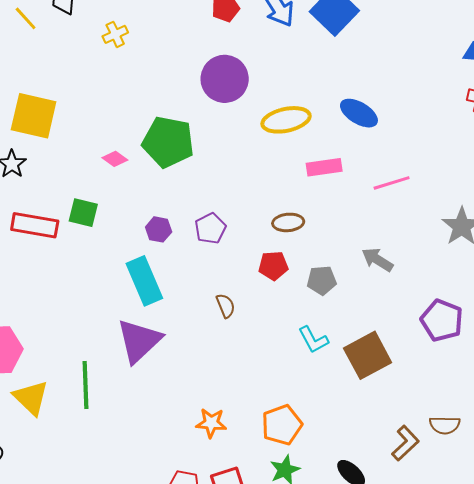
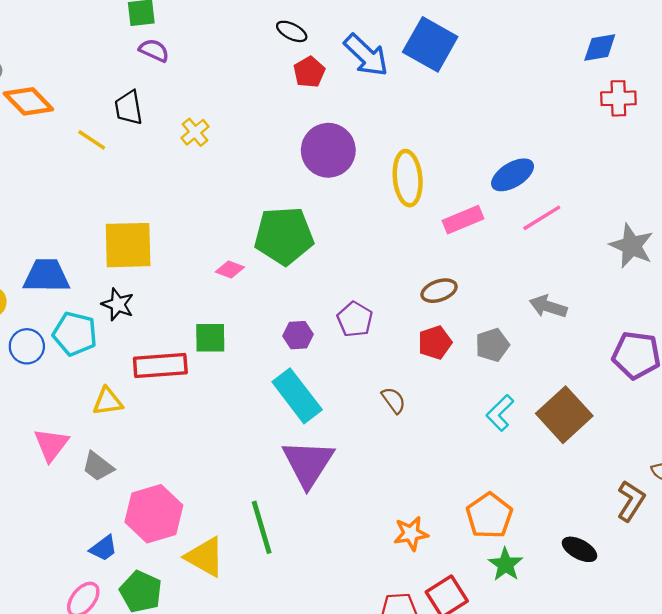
blue ellipse: (359, 113) -> (513, 175), moved, turned -48
yellow ellipse: (286, 120) -> (408, 178), turned -69
cyan L-shape: (313, 340) -> (500, 413), turned 88

